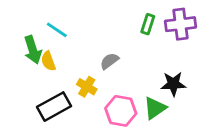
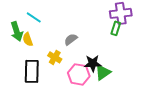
green rectangle: (148, 24) -> (116, 28), moved
black star: (173, 84) -> (93, 63), moved
black rectangle: (54, 107) -> (32, 71), turned -60

